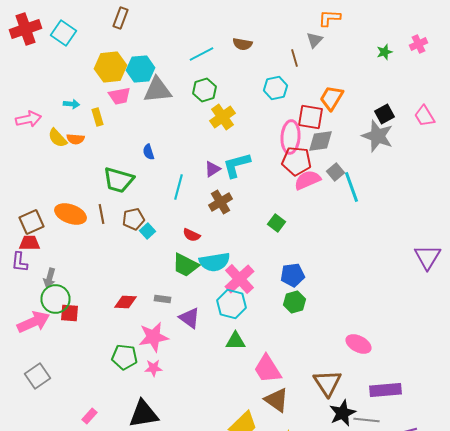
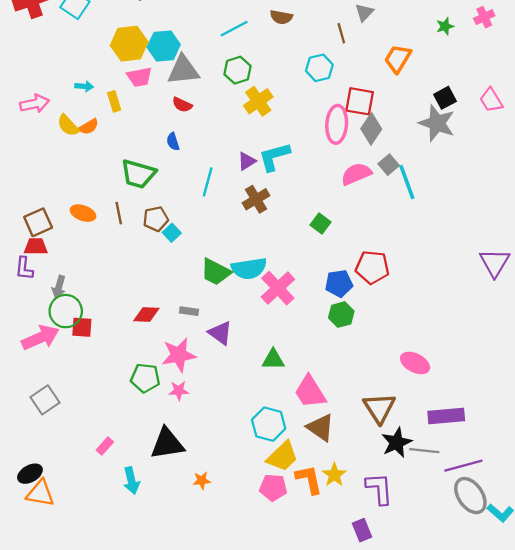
orange trapezoid: (332, 98) -> (398, 59), moved
orange semicircle: (76, 139) -> (89, 127), turned -36
gray diamond: (320, 141) -> (371, 129), turned -48
red pentagon: (296, 161) -> (372, 267), moved
orange ellipse: (70, 214) -> (83, 213), size x0.7
red semicircle: (192, 235) -> (182, 105), moved
cyan hexagon: (232, 304) -> (269, 424), moved

